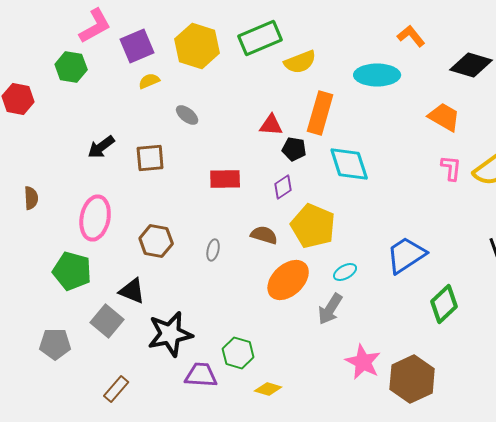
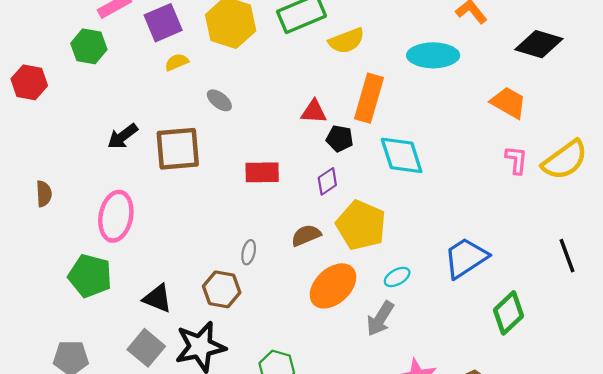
brown square: (150, 158) -> (178, 149), size x1.4
brown semicircle: (264, 235) -> (306, 235), turned -40
brown hexagon: (156, 241) -> (222, 289), moved
gray square: (107, 321) -> (146, 348), moved

